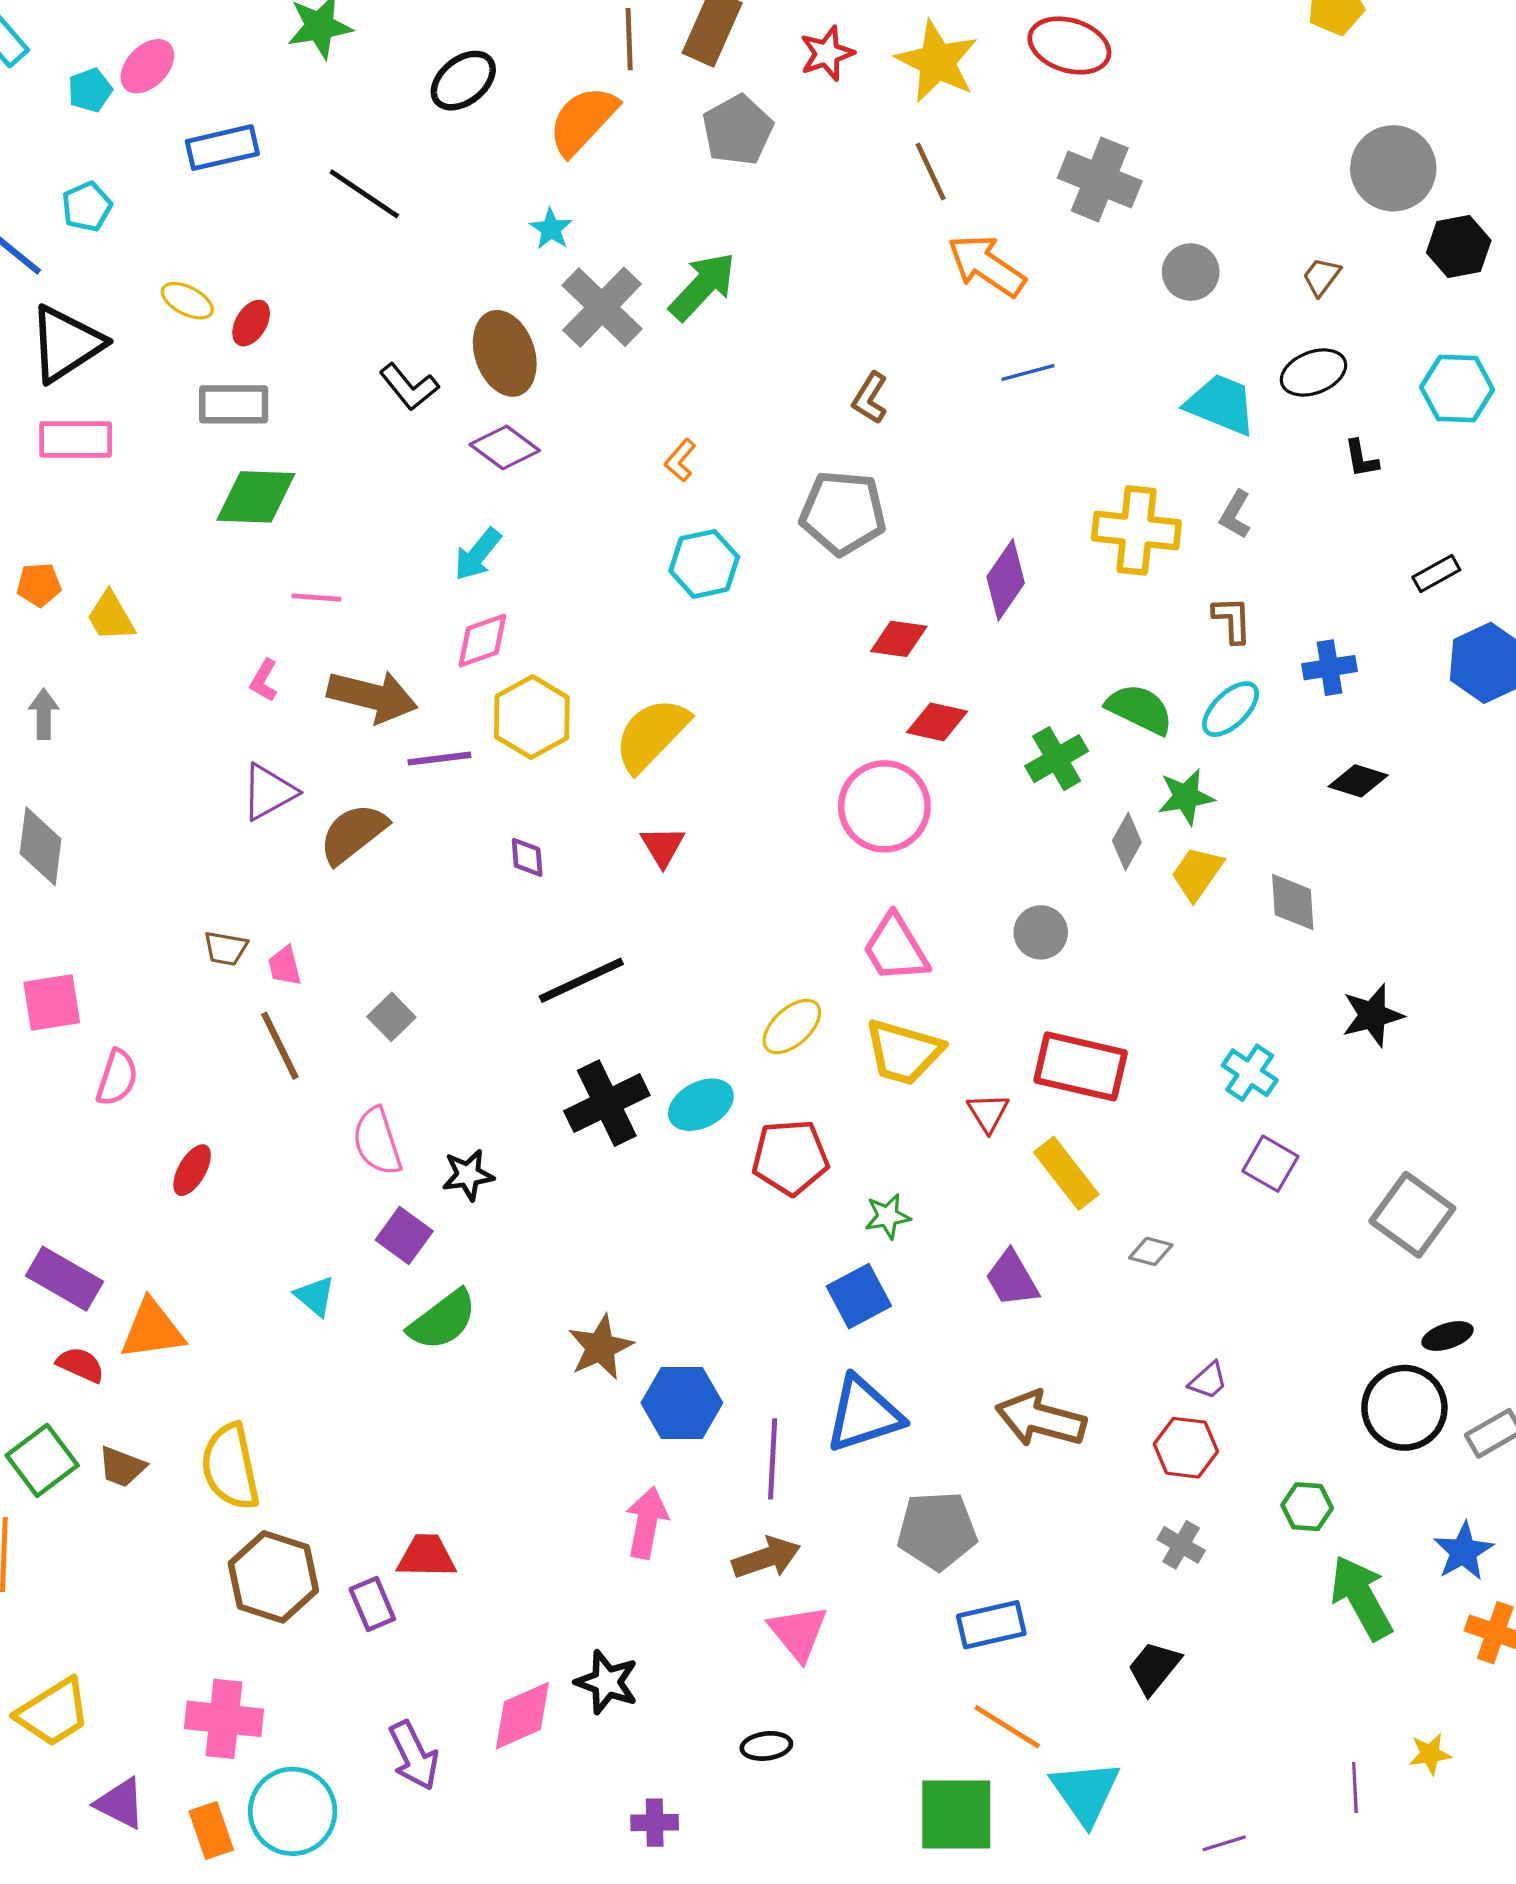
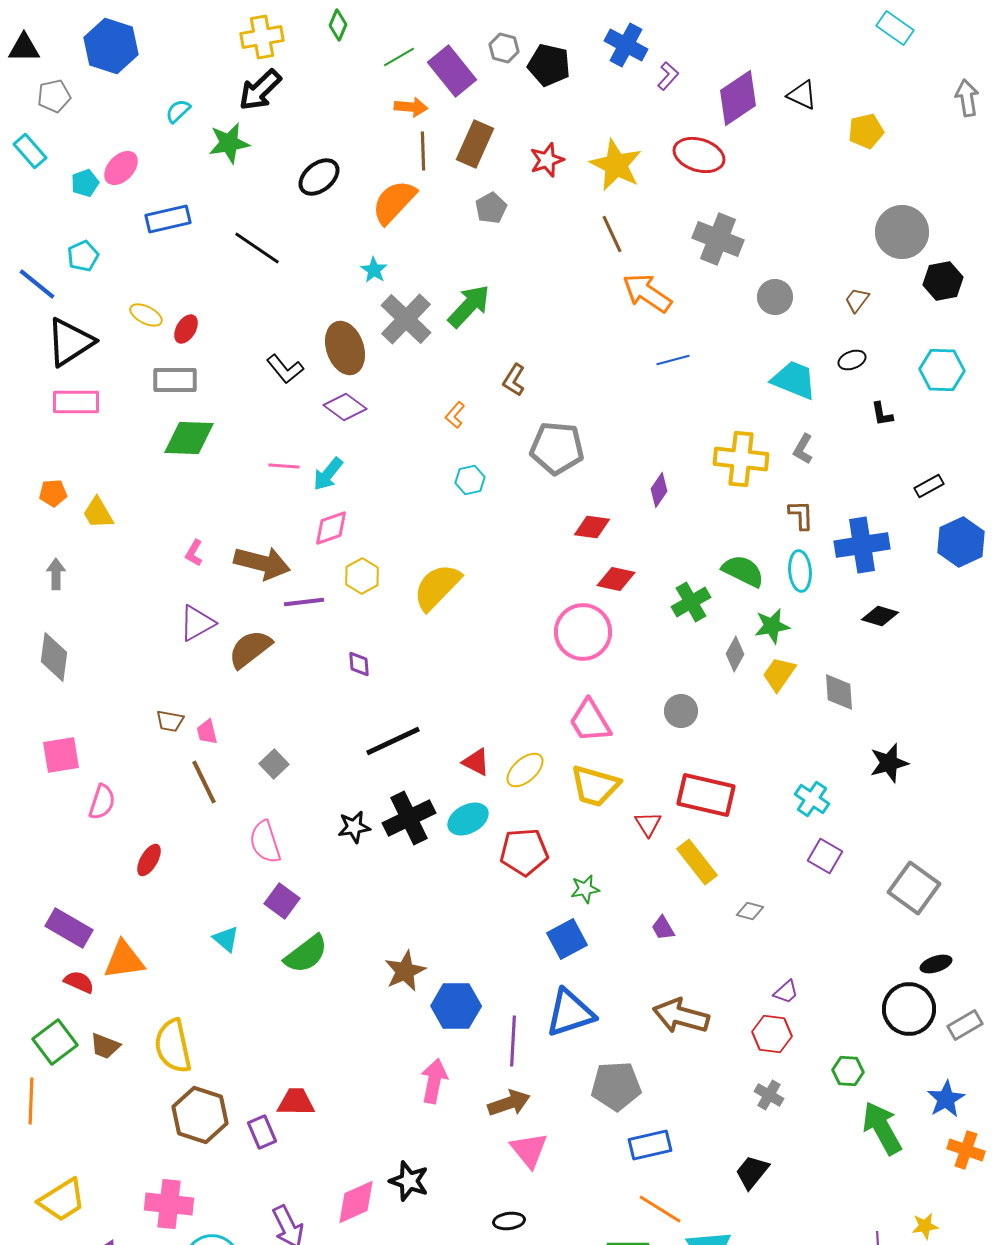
gray pentagon: (738, 130) -> (491, 208), size x0.7
black ellipse: (1313, 372) -> (852, 360), size x0.7
brown L-shape: (870, 398) -> (514, 380), moved
cyan hexagon: (704, 564) -> (470, 480), size x0.7
purple diamond: (1006, 580) -> (659, 490), size x0.7
pink line: (316, 597) -> (284, 466), moved
blue cross: (1329, 668) -> (862, 545), size x1.6
cyan ellipse: (1231, 709) -> (800, 571), turned -51
yellow hexagon: (532, 717) -> (362, 576), size x0.7
red triangle: (663, 846) -> (476, 762), moved, turned -32
black star: (468, 1175) -> (354, 827), moved
purple trapezoid: (1012, 1279) -> (663, 928), size x0.7

